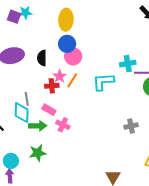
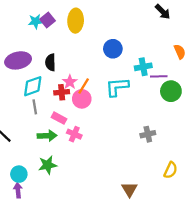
cyan star: (25, 13) -> (36, 21), moved
purple square: (14, 17) -> (47, 20), moved, turned 32
blue circle: (67, 44) -> (113, 49), moved
pink circle: (73, 56) -> (82, 99), moved
cyan diamond: (22, 113) -> (33, 86), moved, turned 70

